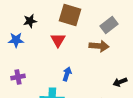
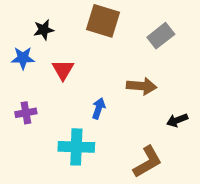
red triangle: (58, 40) -> (63, 70), moved
brown arrow: (99, 46) -> (142, 86), moved

